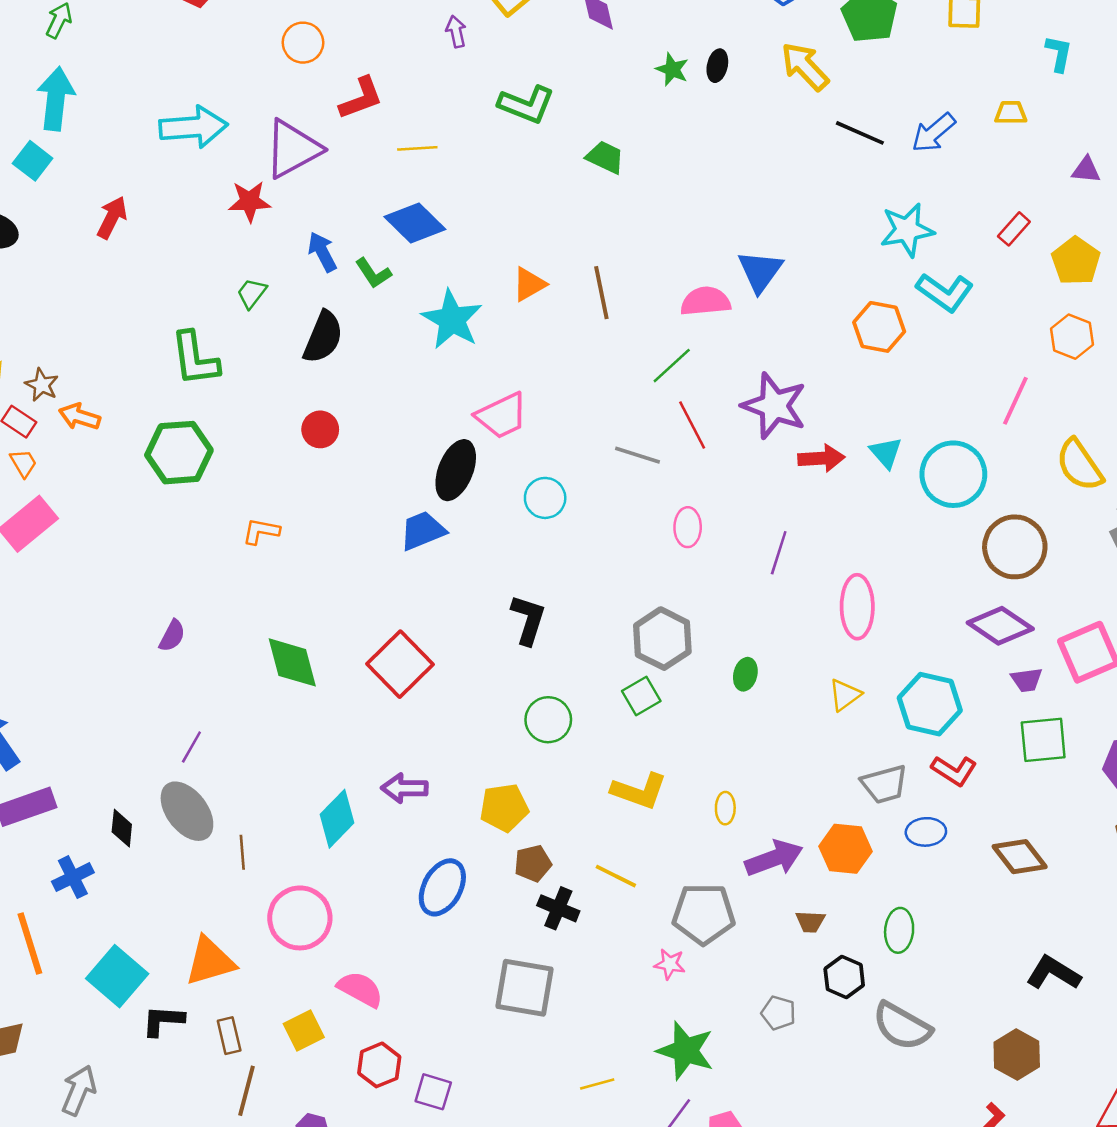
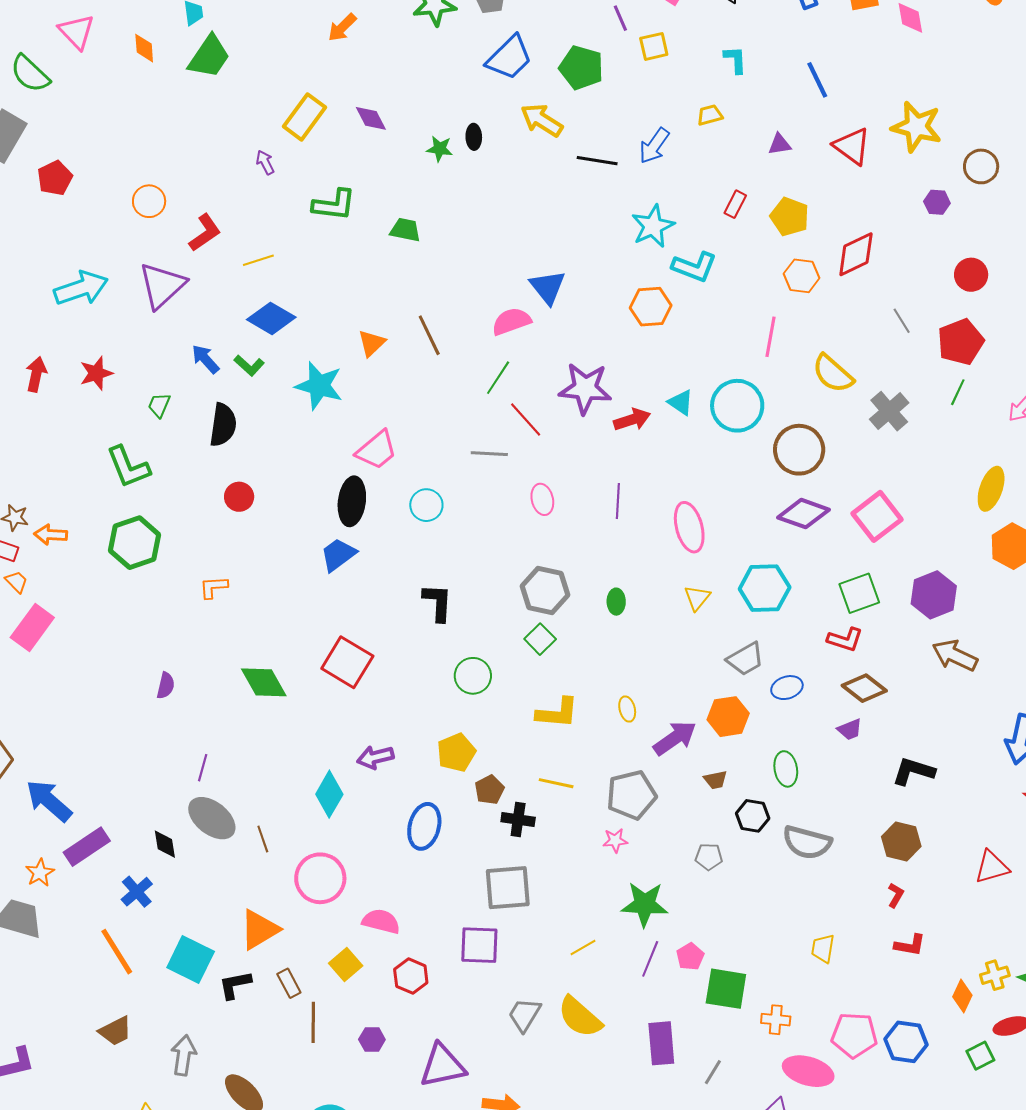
red star: (249, 201) -> (96, 373), moved
purple trapezoid: (1027, 680) -> (850, 729), moved
red L-shape: (954, 771) -> (845, 640), moved
purple square: (433, 1092) -> (479, 945), moved, size x1.4

